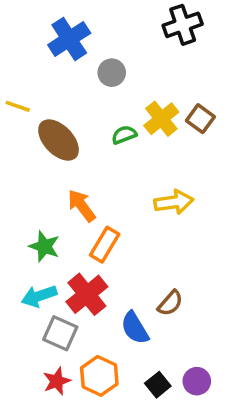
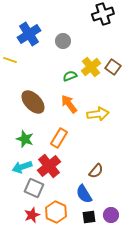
blue cross: (69, 39) -> (29, 34), moved
brown ellipse: (59, 140) -> (33, 102), moved
orange arrow: (82, 206) -> (69, 104), moved
blue semicircle: (135, 328) -> (84, 194), moved
black square: (158, 385) -> (89, 217), turned 32

